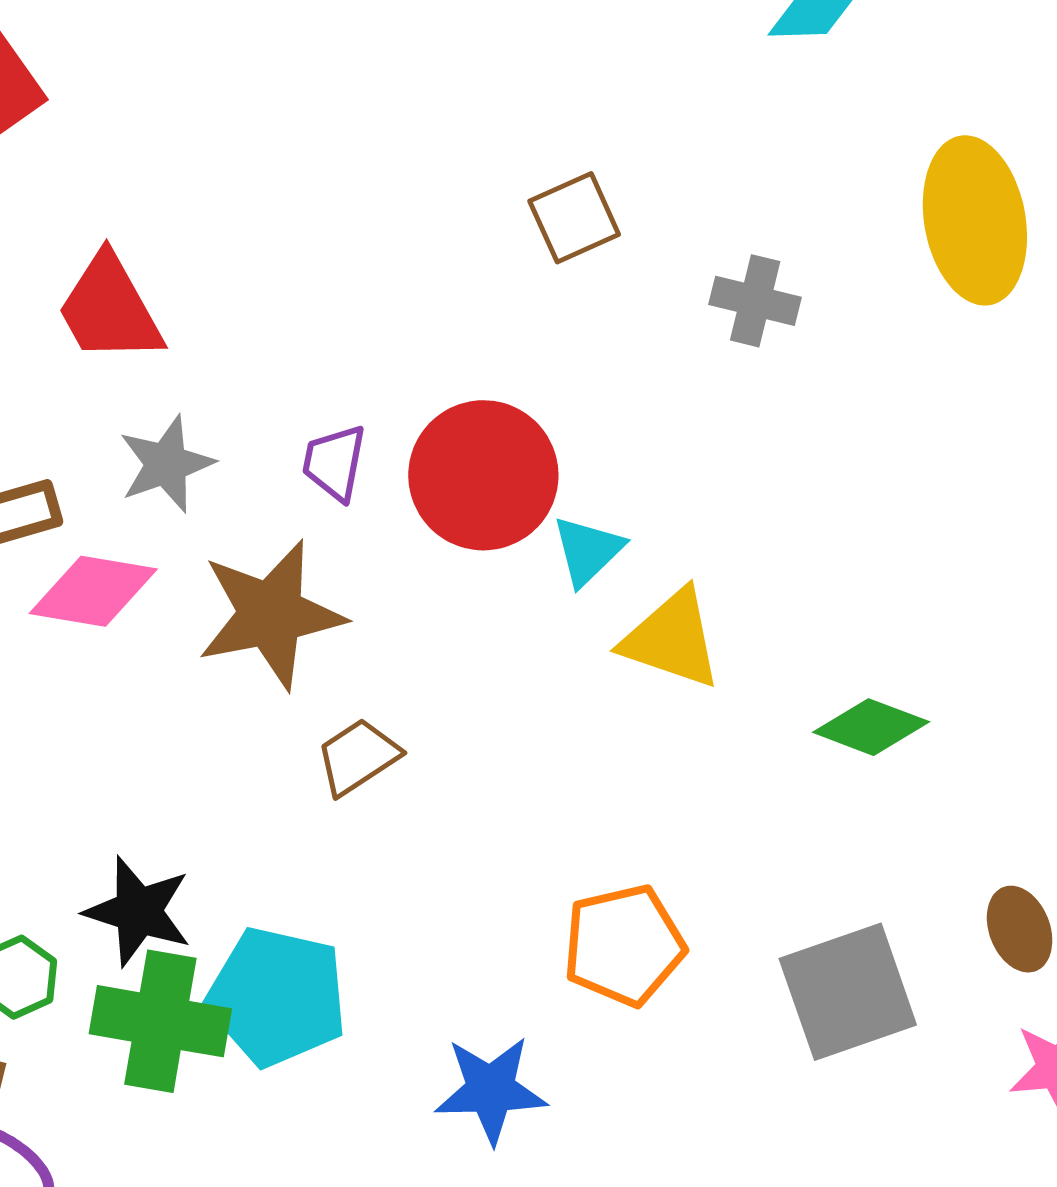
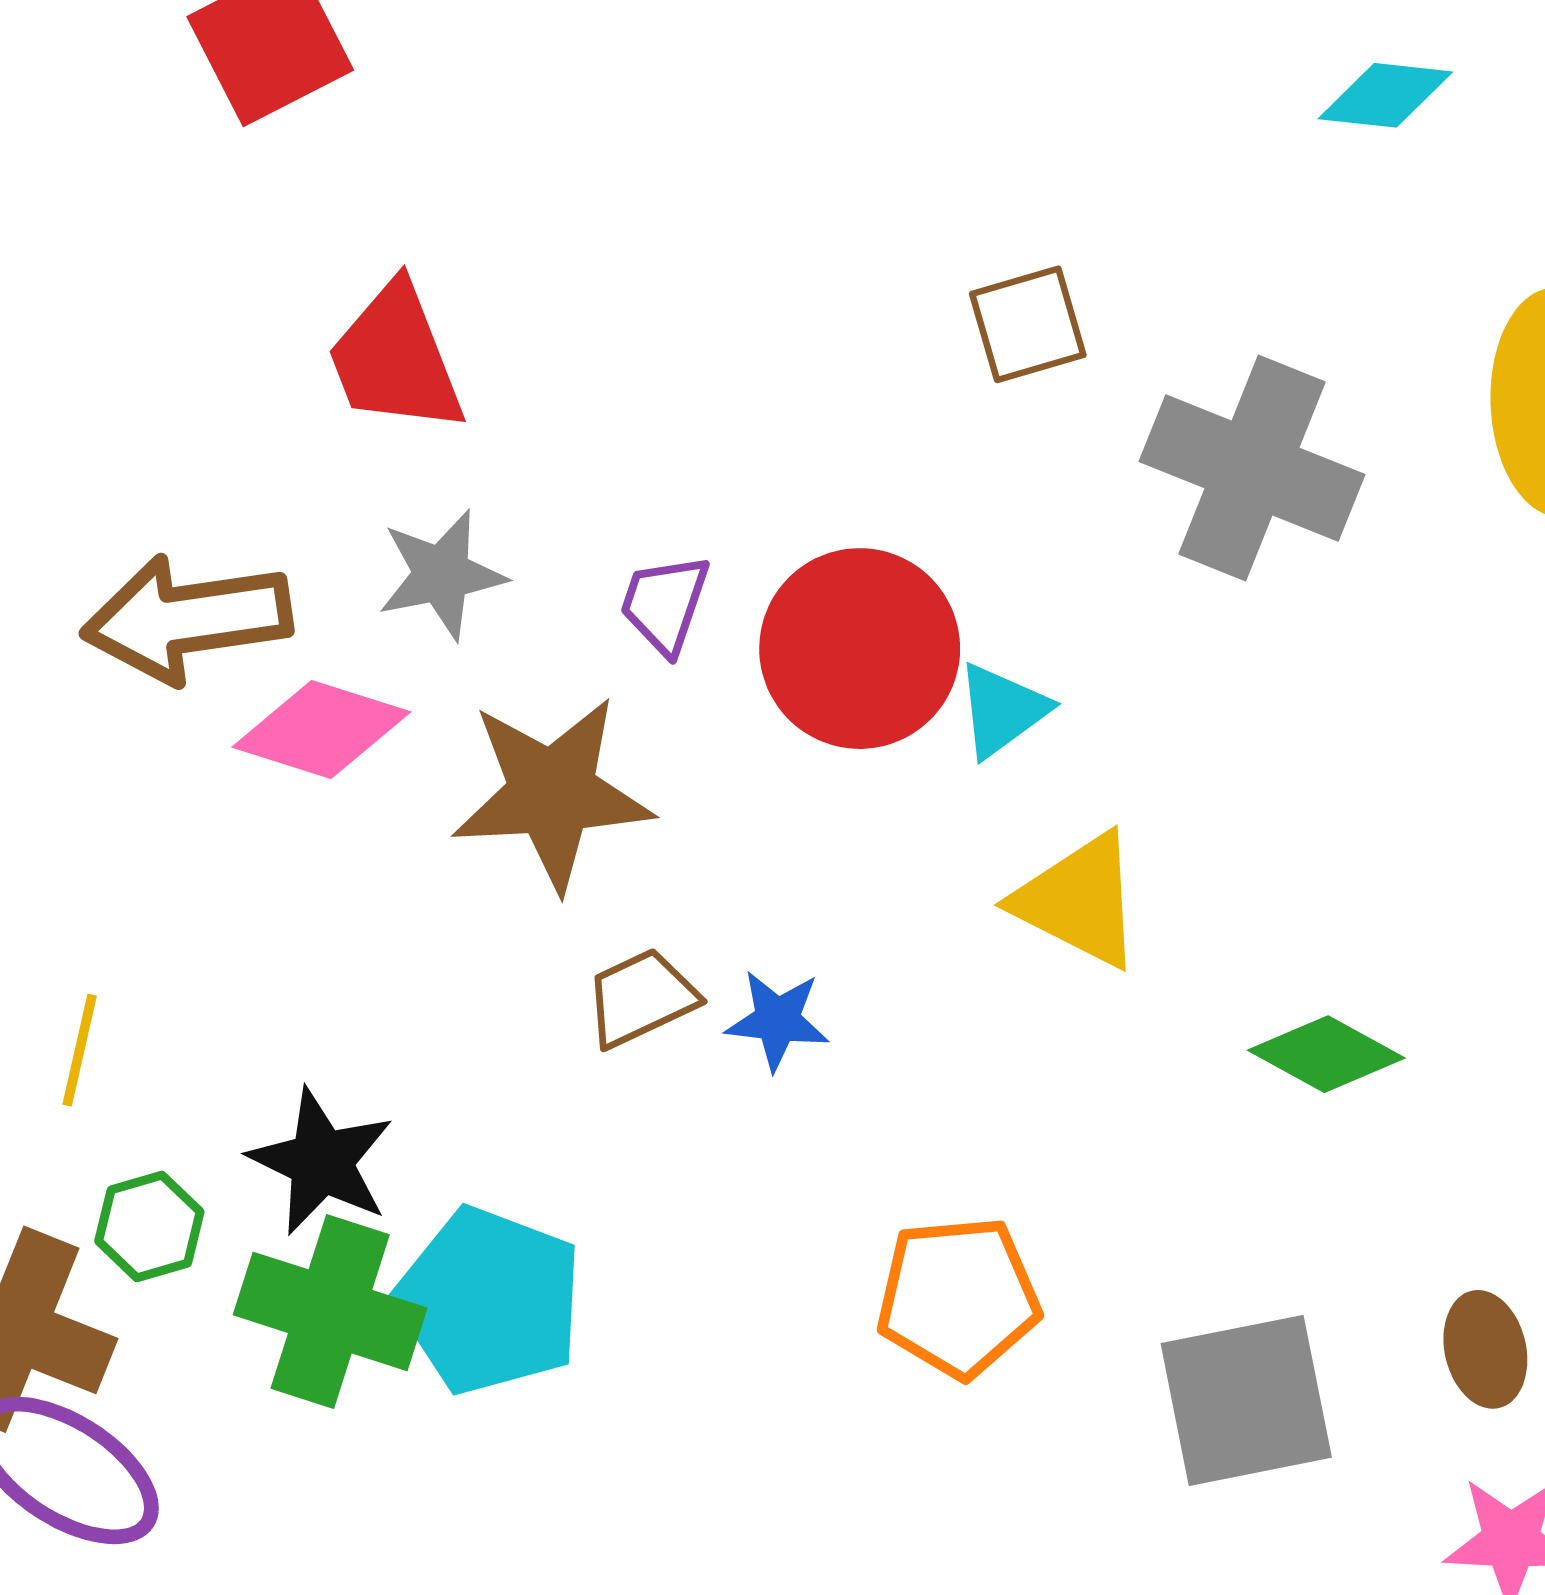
gray cross: (755, 301) -> (1252, 468), size x1.8
cyan triangle: (588, 551) -> (1002, 710), moved
blue star: (491, 1090) -> (777, 1020), moved, size x0.7

